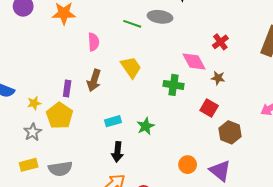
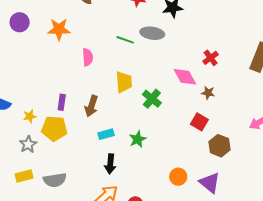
yellow trapezoid: (131, 67) -> (124, 82), turned 30
brown arrow: (94, 80) -> (91, 106), moved
green cross: (173, 85) -> (152, 99), moved, turned 30
yellow pentagon: (60, 116) -> (54, 129), turned -30

